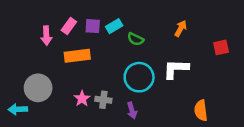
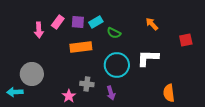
orange arrow: (181, 28) -> (152, 24), turned -72
orange rectangle: (77, 56) -> (81, 47), moved
pink star: (82, 99) -> (69, 96), moved

